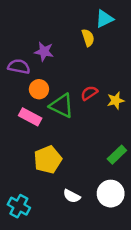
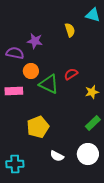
cyan triangle: (104, 19) -> (93, 15), moved, turned 42
yellow star: (116, 101) -> (92, 92), moved
pink rectangle: (30, 117) -> (14, 91), moved, turned -30
cyan cross: (19, 206) -> (15, 164), turned -30

